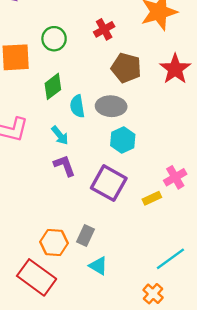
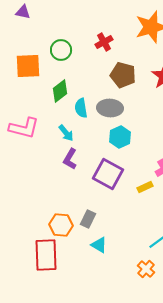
purple L-shape: (65, 166) -> (70, 159), turned -130
red rectangle: (37, 277) -> (46, 255), turned 52

